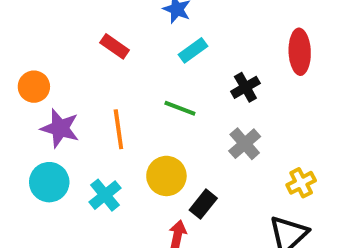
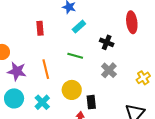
red rectangle: (115, 46) -> (40, 28), turned 56
black cross: (245, 87) -> (107, 42), turned -32
yellow cross: (301, 183) -> (143, 78), moved
black rectangle: (203, 204) -> (91, 102), turned -40

